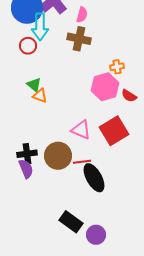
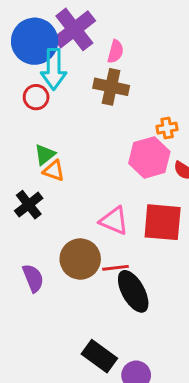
green triangle: (34, 85) -> (45, 155), turned 42
red square: (114, 131) -> (163, 222), turned 36
black cross: (27, 154) -> (29, 205), moved, turned -30

